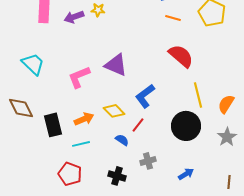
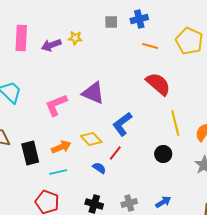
black circle: (186, 126) -> (163, 154), size x0.6
gray cross: (148, 161) -> (129, 203), moved

